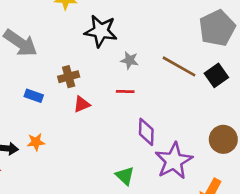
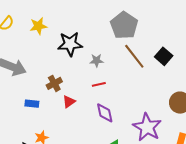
gray pentagon: (217, 28) -> (124, 25), moved
brown line: (179, 66) -> (134, 56), turned 36
purple diamond: (146, 132) -> (105, 113), moved

